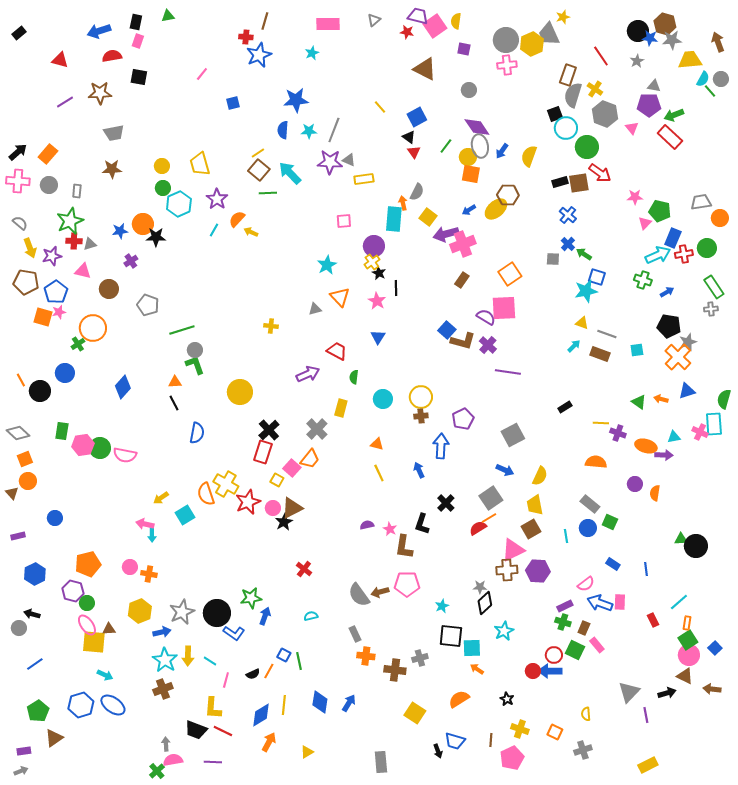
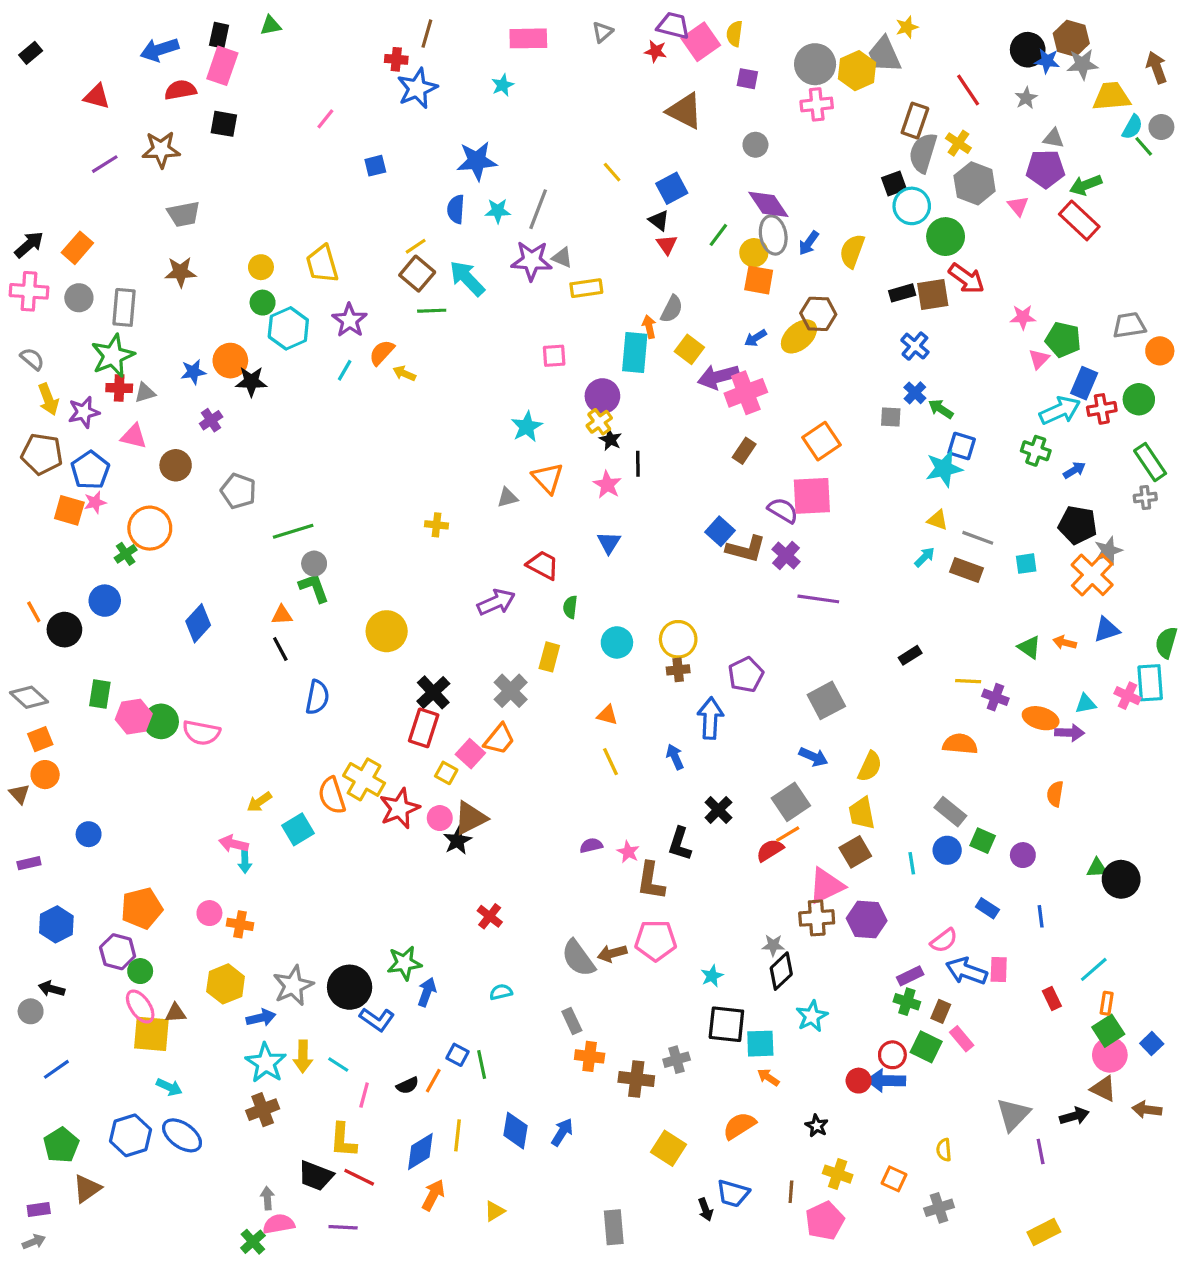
pink rectangle: (138, 41) -> (222, 66), size x1.6
gray rectangle: (77, 191) -> (124, 307), size x1.6
purple circle: (635, 484) -> (1023, 855), moved

